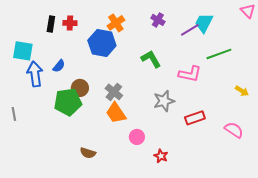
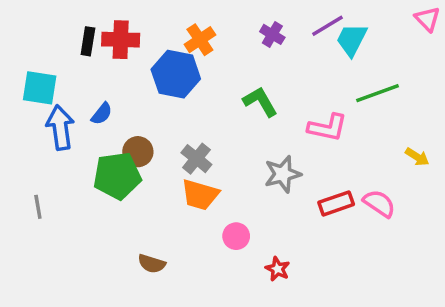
red cross: (70, 23) -> (121, 40), size x1.5
purple line: (190, 30) -> (327, 26), moved
orange trapezoid: (116, 113) -> (200, 195), turned -40
gray line: (14, 114) -> (38, 207), moved
pink semicircle: (234, 130) -> (379, 203), moved

